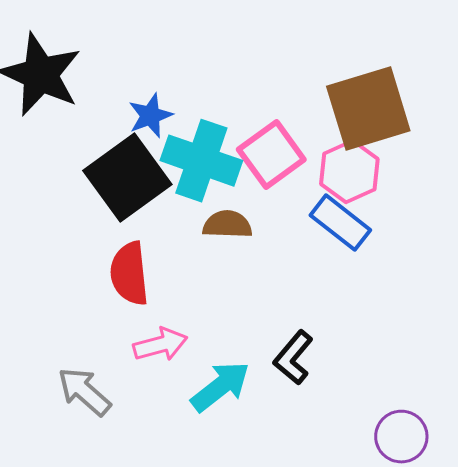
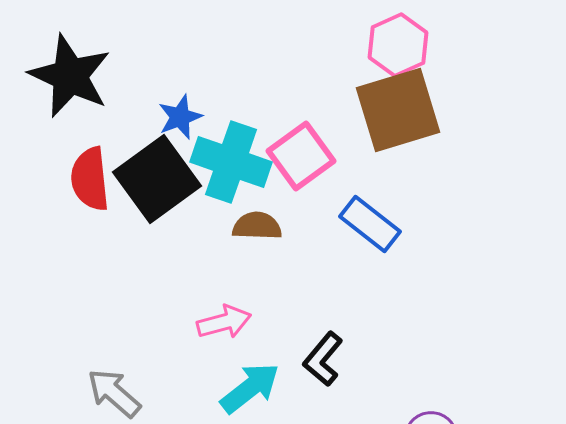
pink hexagon: (349, 172) -> (398, 45), moved
red semicircle: (129, 274) -> (90, 179), moved
pink arrow: (160, 345) -> (224, 322), moved

